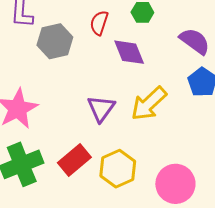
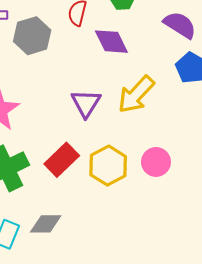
pink circle: (175, 184) -> (156, 162), moved, size x0.7

